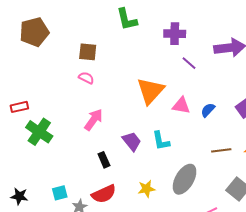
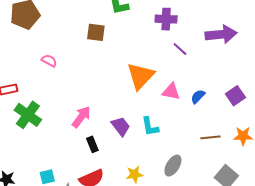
brown square: (88, 52) -> (96, 32), moved
pink semicircle: (86, 78) -> (49, 61), moved
pink arrow: (94, 120) -> (81, 117), moved
gray ellipse: (185, 179) -> (173, 166), size x0.7

